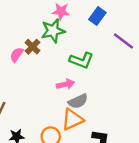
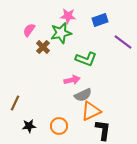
blue rectangle: (97, 16) -> (100, 20), turned 35
pink semicircle: (17, 55) -> (29, 30), moved
orange triangle: (72, 119) -> (91, 111), moved

